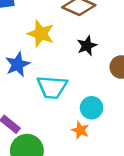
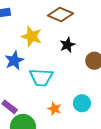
cyan circle: (92, 108) -> (82, 103), moved
orange star: (80, 130) -> (54, 109), moved

